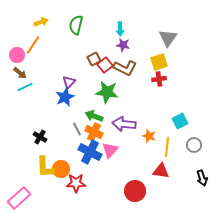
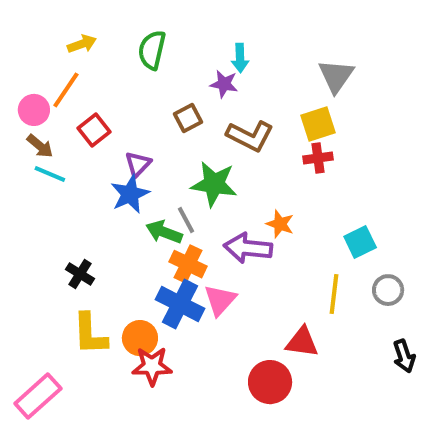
purple star: (123, 45) -> (224, 84), moved
red square: (105, 65) -> (94, 130), moved
cyan line: (25, 87) -> (50, 174), turned 49
green arrow: (94, 116) -> (164, 232), moved
gray line: (77, 129) -> (186, 220), moved
orange star: (149, 136) -> (280, 224), moved
orange circle: (61, 169) -> (140, 338), moved
red triangle: (161, 171) -> (302, 342), moved

